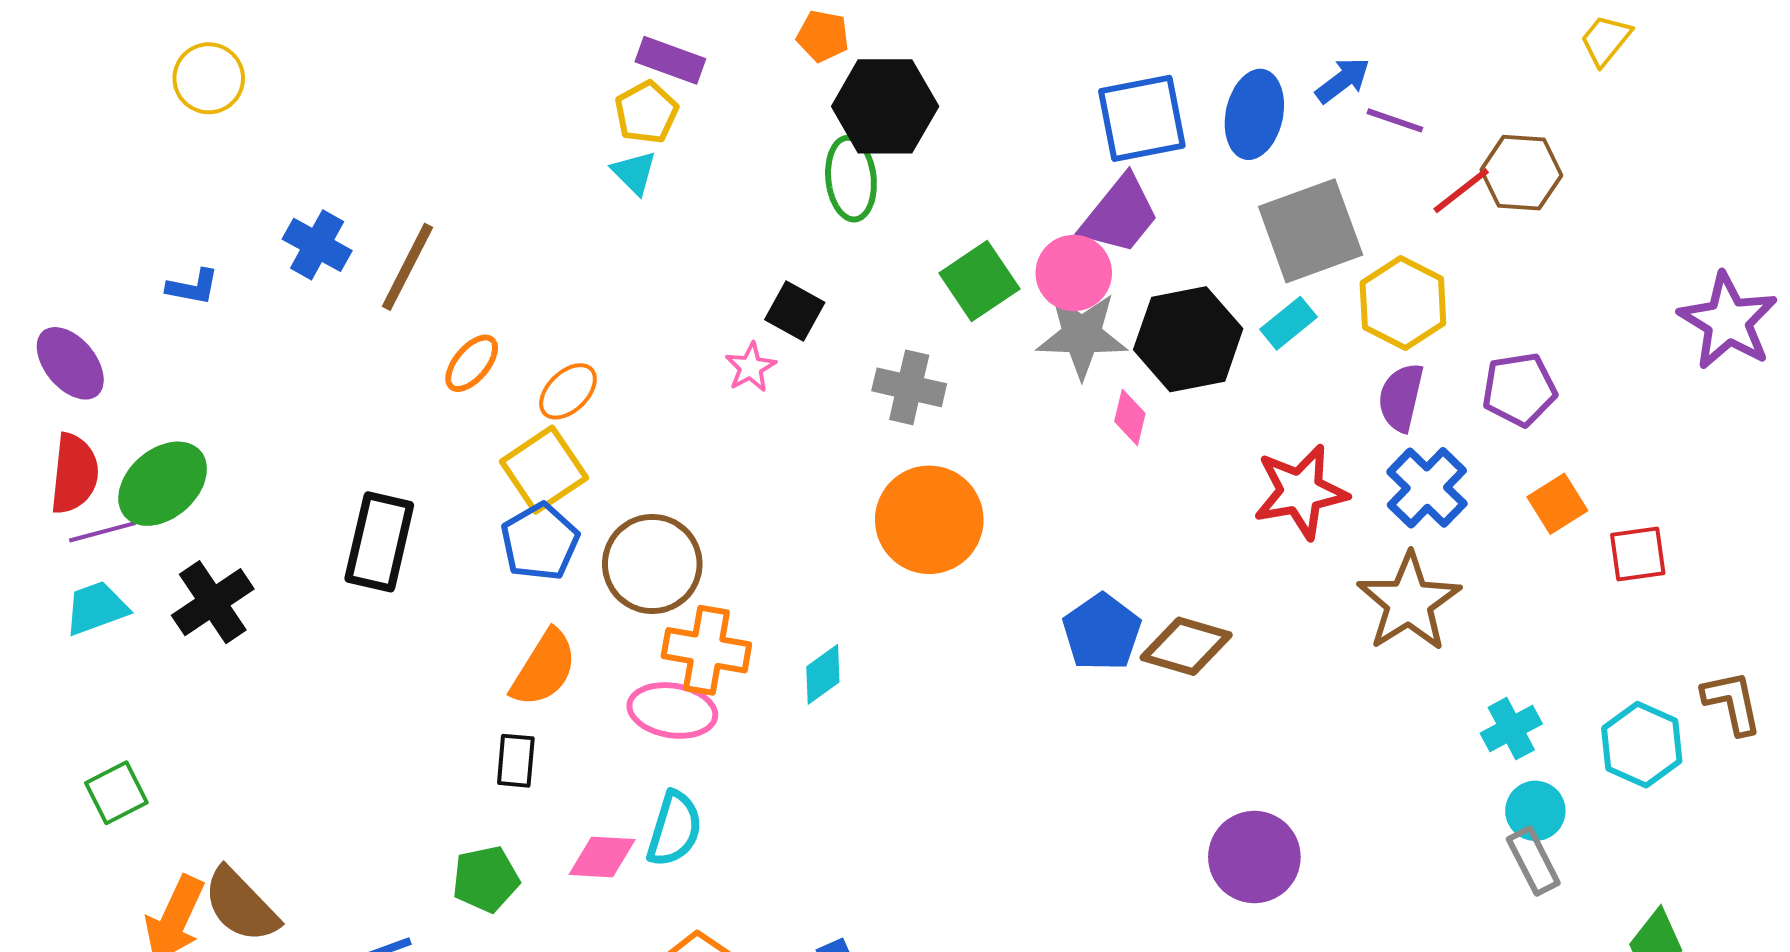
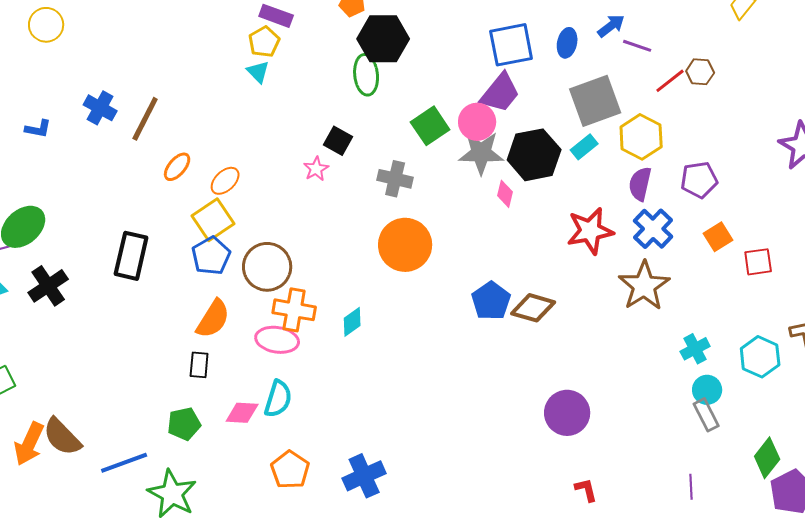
blue ellipse: (1254, 114) -> (567, 43), size x0.7
brown hexagon: (1521, 173) -> (700, 72), size x0.7

